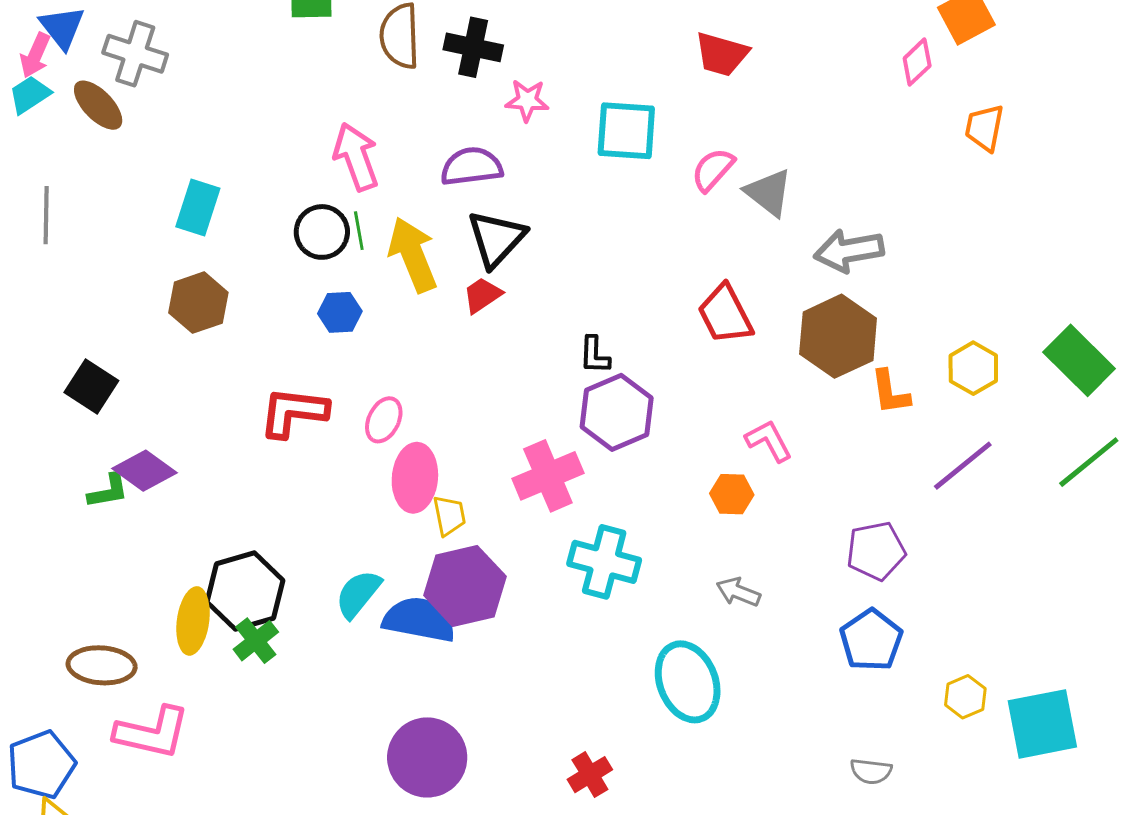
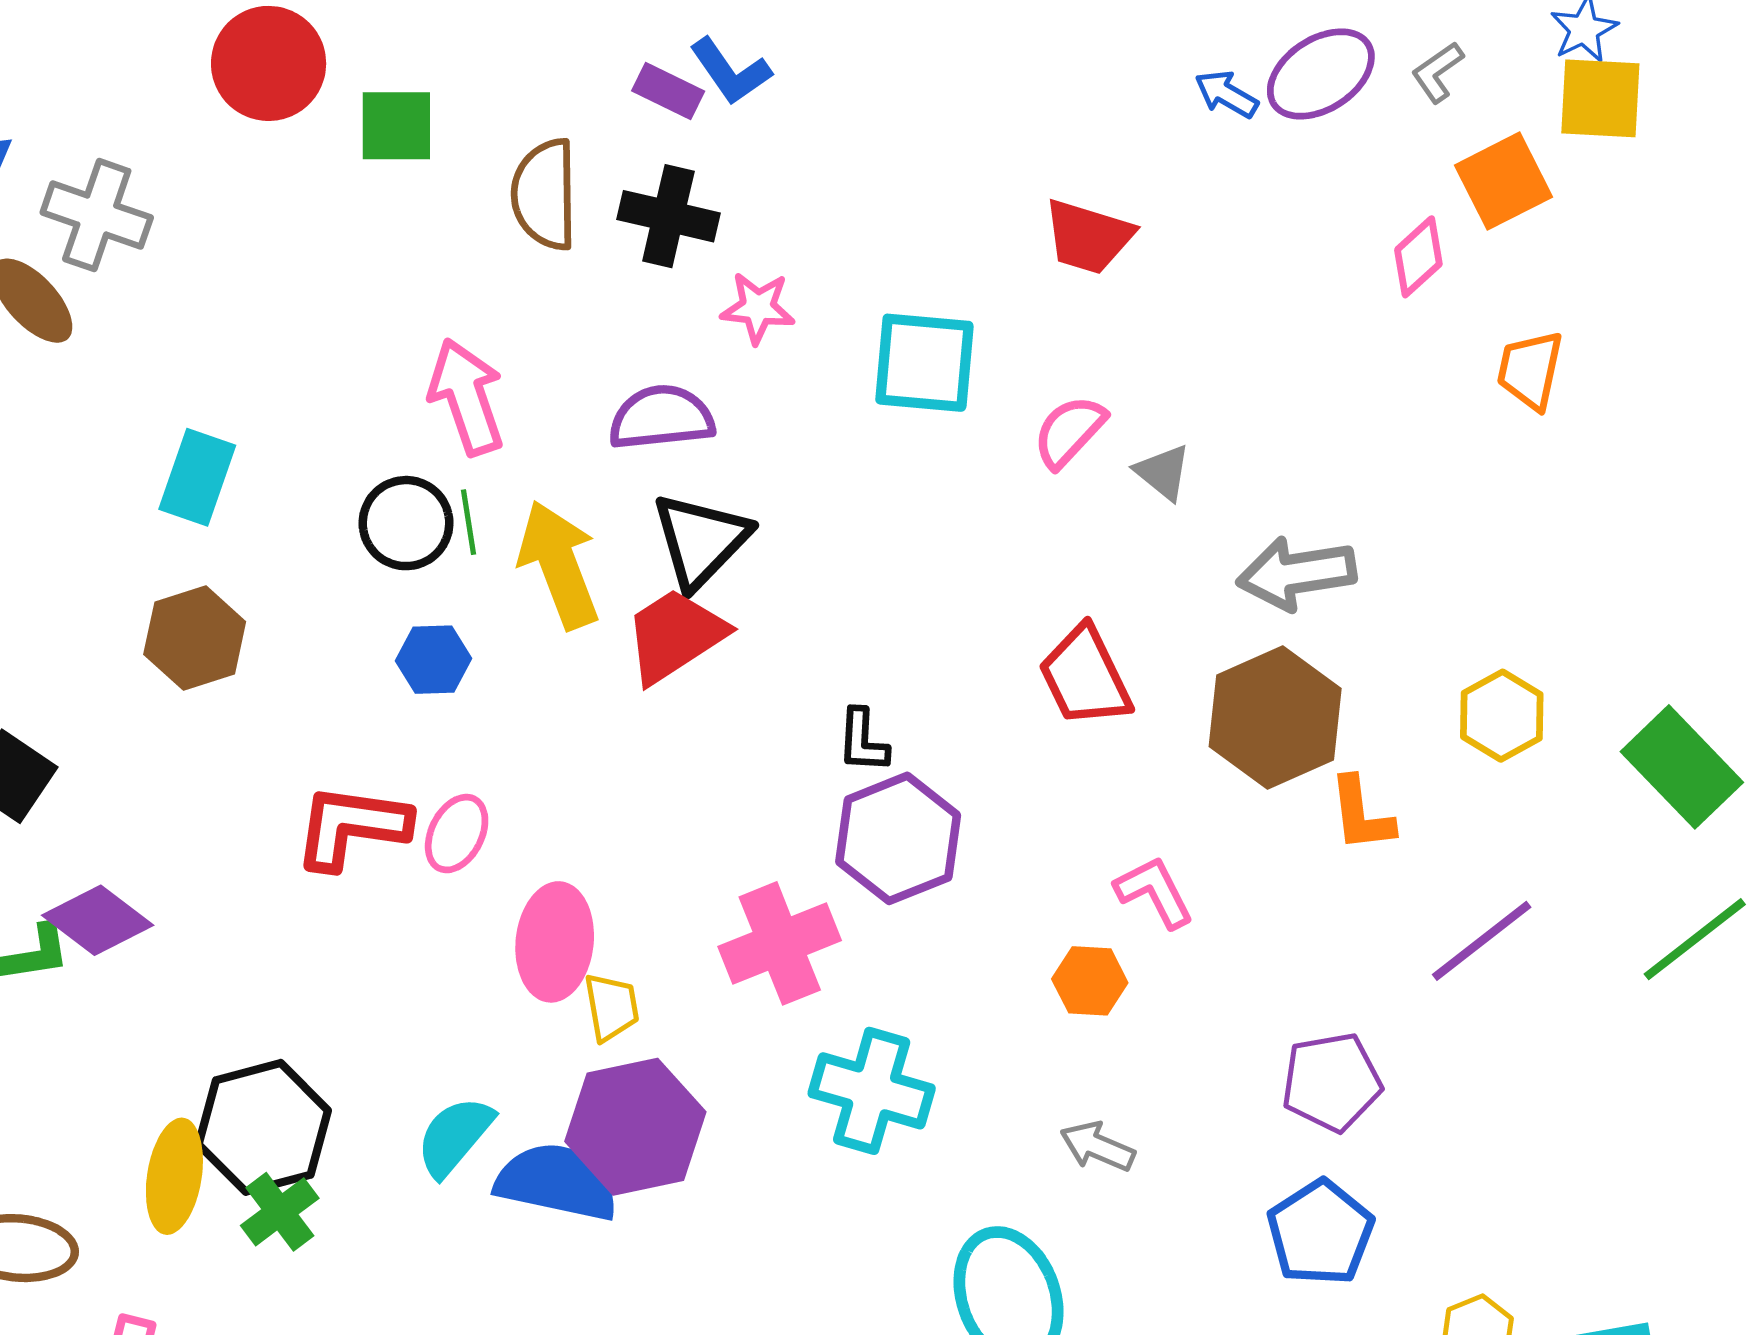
gray triangle: (769, 193) -> (1163, 472), size x0.7
red trapezoid: (482, 295) -> (675, 636), size x1.6
yellow hexagon: (973, 368) -> (1502, 716), moved
pink ellipse: (384, 420) -> (457, 834), moved

